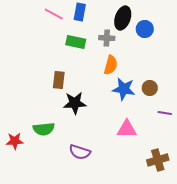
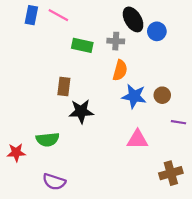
blue rectangle: (80, 12) -> (31, 15), moved
black ellipse: (123, 18) -> (133, 19), turned -50
purple semicircle: (80, 152) -> (54, 182), moved

